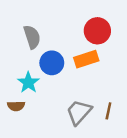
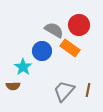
gray semicircle: (32, 37) -> (54, 30), moved, turned -42
orange rectangle: (86, 59) -> (70, 48), turned 54

